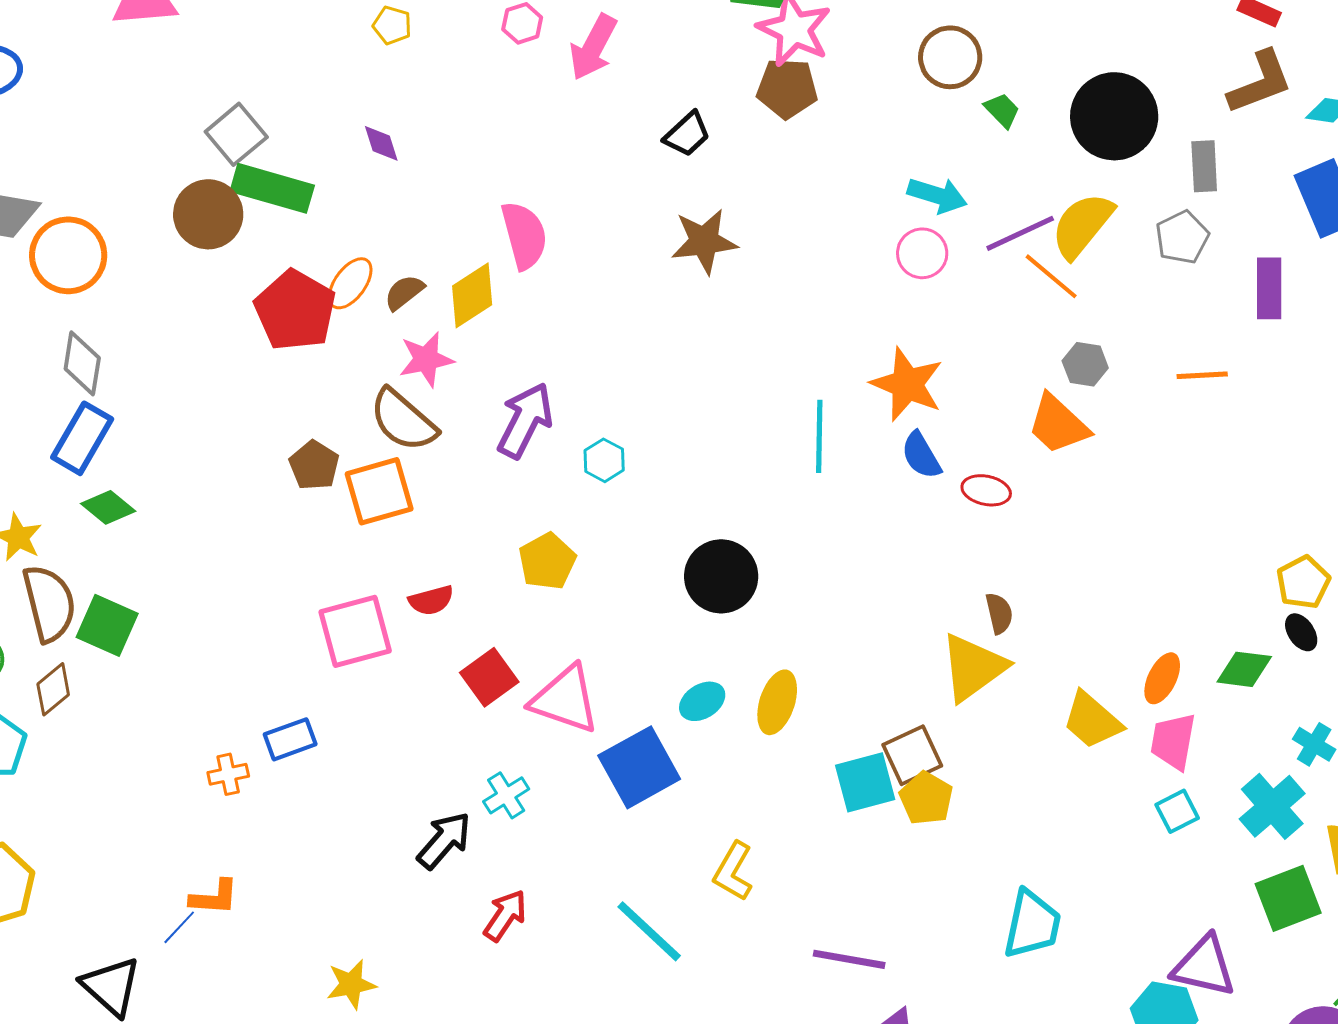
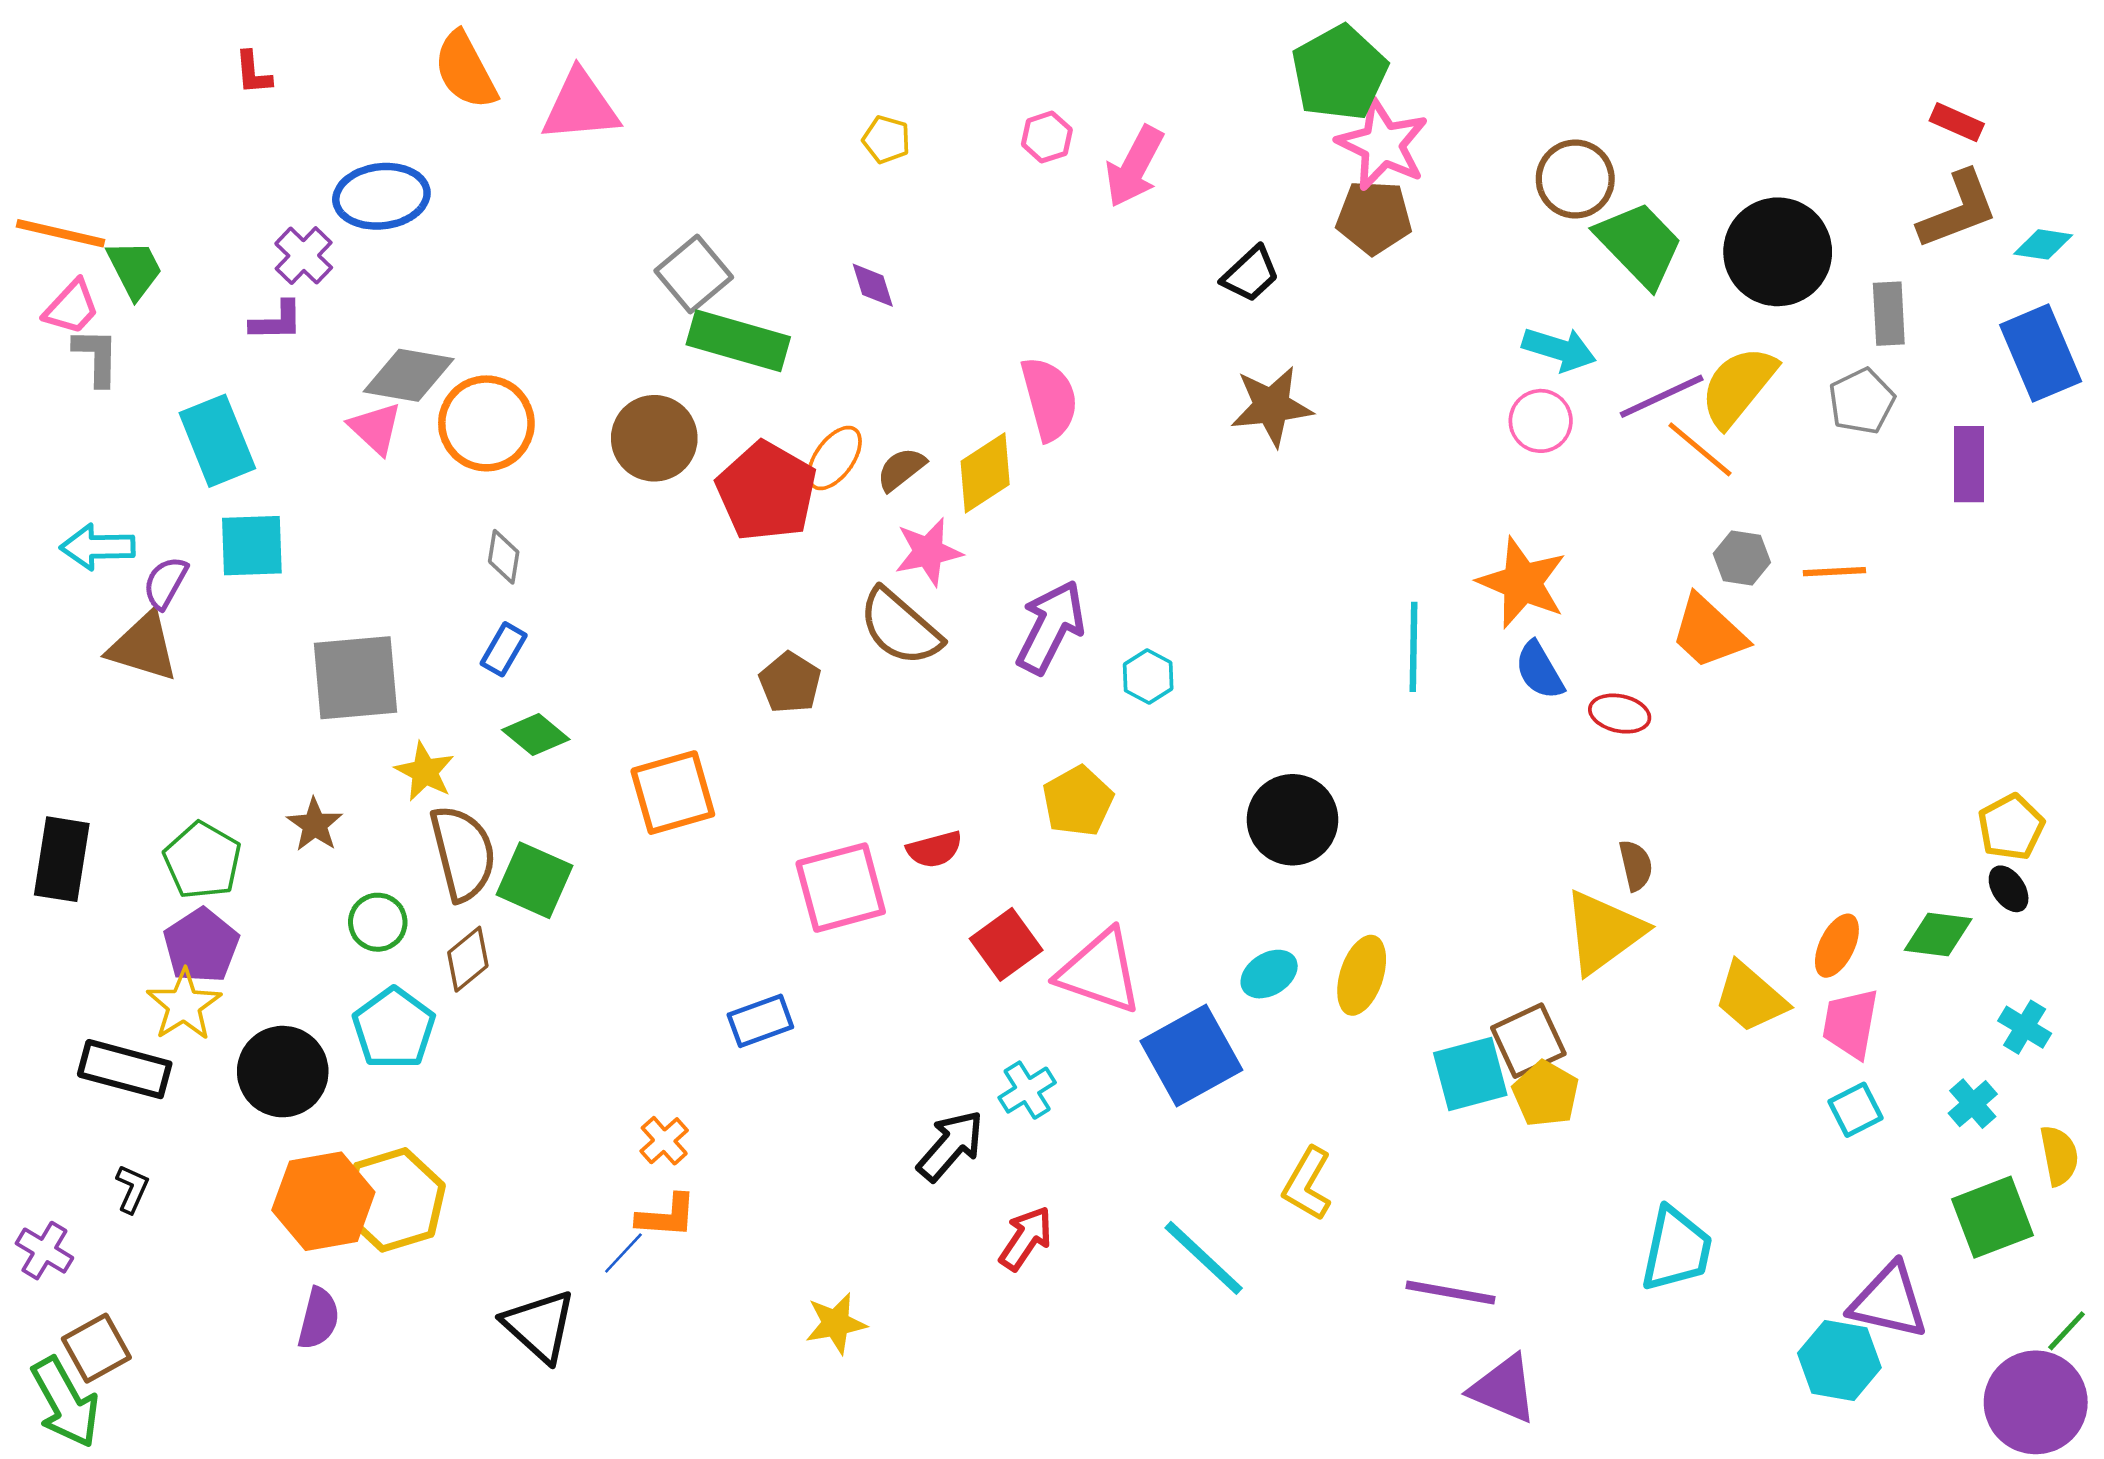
green trapezoid: (1002, 110) -> (1639, 244), size x2.0
brown circle: (208, 214) -> (654, 438), moved
gray diamond: (82, 363) -> (504, 557), size x0.7
orange line: (1202, 375) -> (1834, 572), moved
blue rectangle: (82, 438) -> (504, 649), size x0.6
orange square: (379, 491) -> (673, 793), moved
orange cross: (228, 774) -> (664, 1141), moved, turned -30
cyan cross: (1272, 806) -> (1973, 1104), size x0.6

